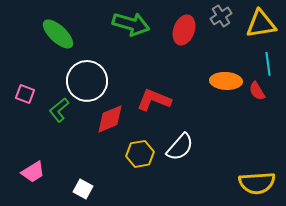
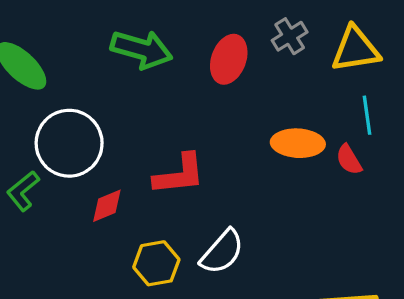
red L-shape: (154, 100) -> (179, 174), turned 152
red diamond: (110, 119) -> (107, 206), size x0.7

